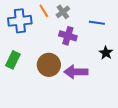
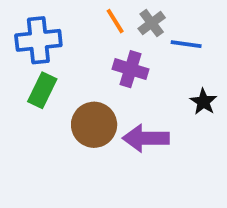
orange line: (44, 11) -> (115, 21), moved
gray cross: (63, 12) -> (152, 23), moved
green rectangle: (13, 60) -> (42, 90), moved

